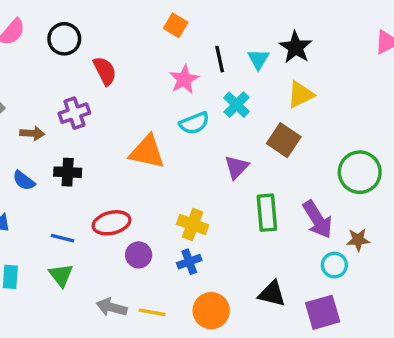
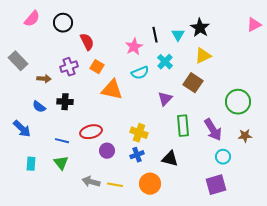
orange square: (176, 25) -> (97, 67), moved
brown star: (358, 240) -> (245, 136), moved
black triangle: (272, 294) -> (170, 159), moved

